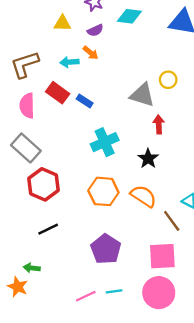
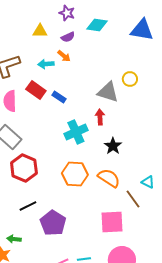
red arrow: (159, 124) -> (100, 117), moved
purple pentagon: (106, 249) -> (53, 223), moved
pink square: (162, 256) -> (112, 222), moved

